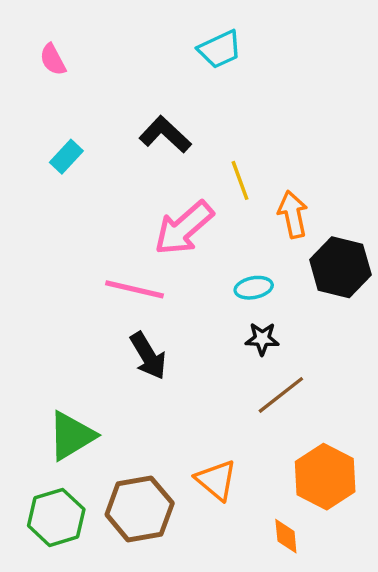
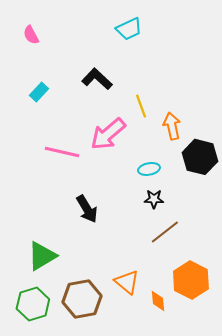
pink line: (134, 289) -> (62, 152), moved
orange diamond: (286, 536) -> (158, 301), moved

